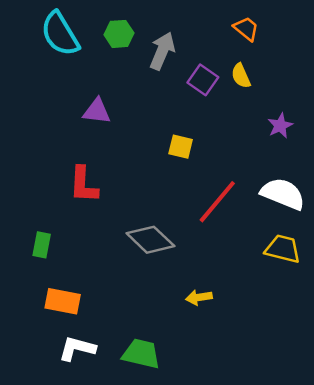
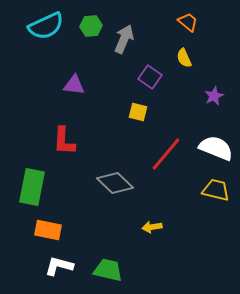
cyan semicircle: (60, 34) -> (46, 26), turned -84
purple square: (203, 80) -> (150, 77), moved
green rectangle: (42, 245) -> (32, 187), size x1.8

